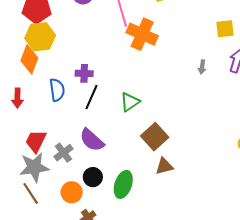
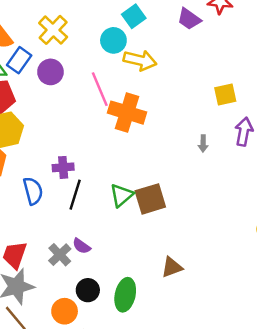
brown square: (155, 137) -> (150, 199), moved, turned 32
purple semicircle: (92, 140) -> (81, 246), size x0.6
gray cross: (63, 153) -> (60, 255), moved

